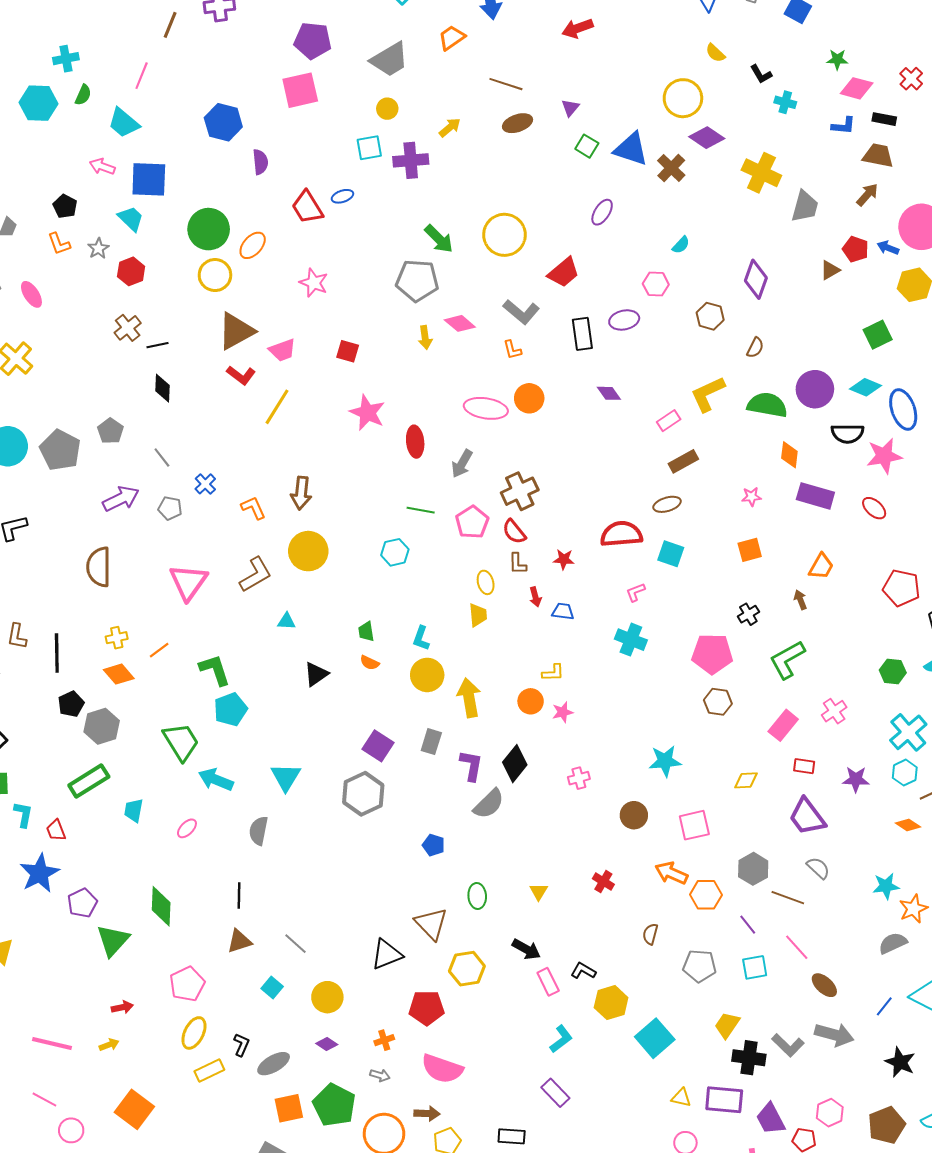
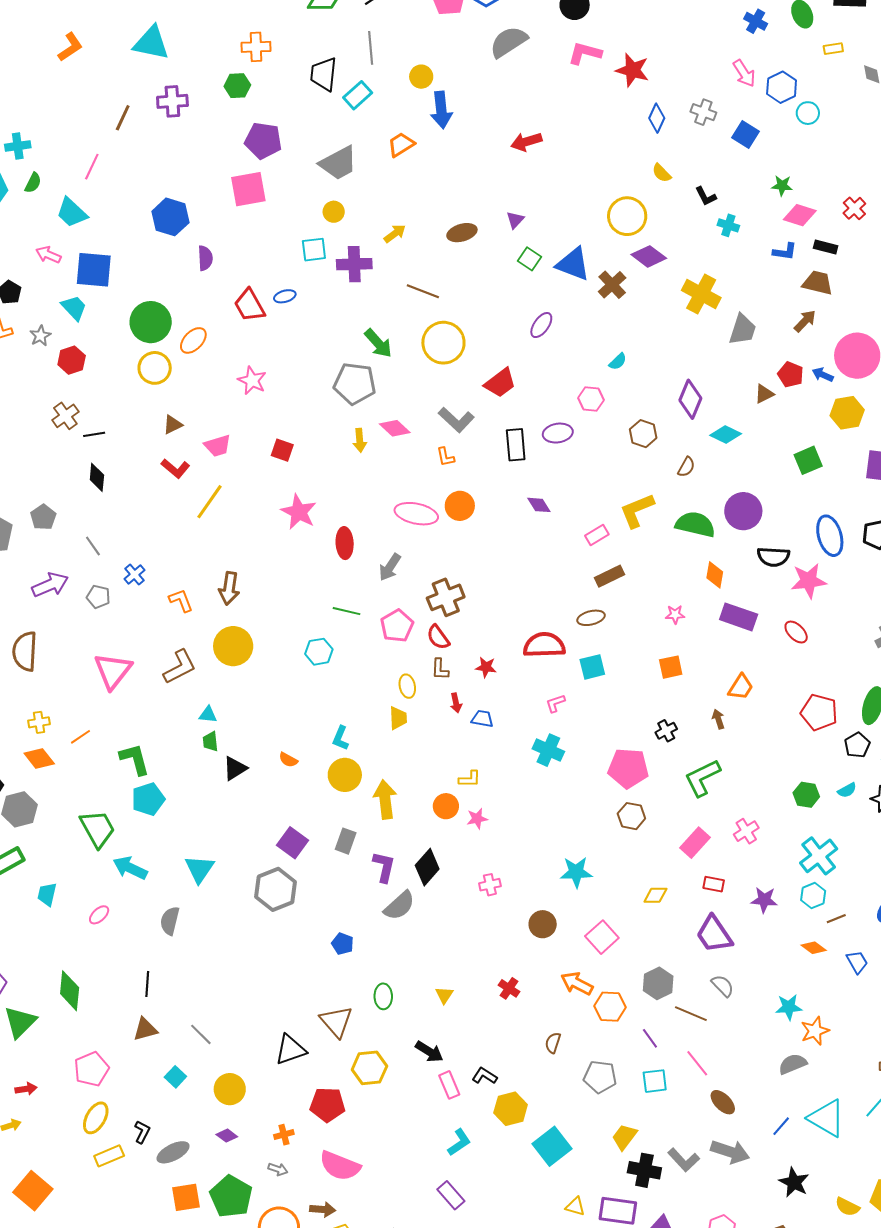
brown line: (506, 84) -> (423, 291), moved
brown triangle: (236, 331) -> (173, 425), size x0.5
cyan diamond: (866, 387) -> (726, 434), moved
cyan square: (671, 554) -> (592, 667), turned -36
green trapezoid: (366, 632) -> (210, 741), moved
pink square: (694, 825) -> (602, 937), turned -32

